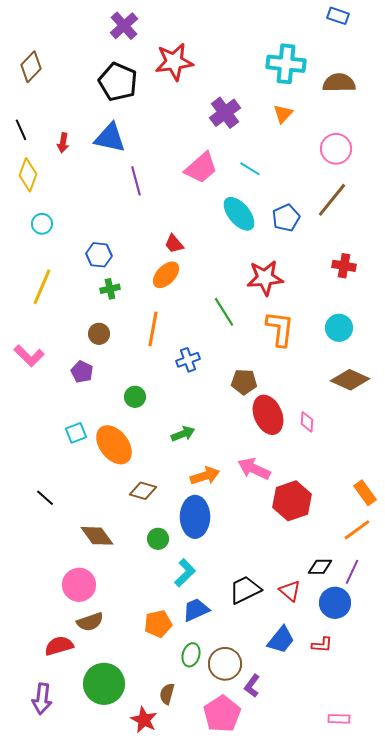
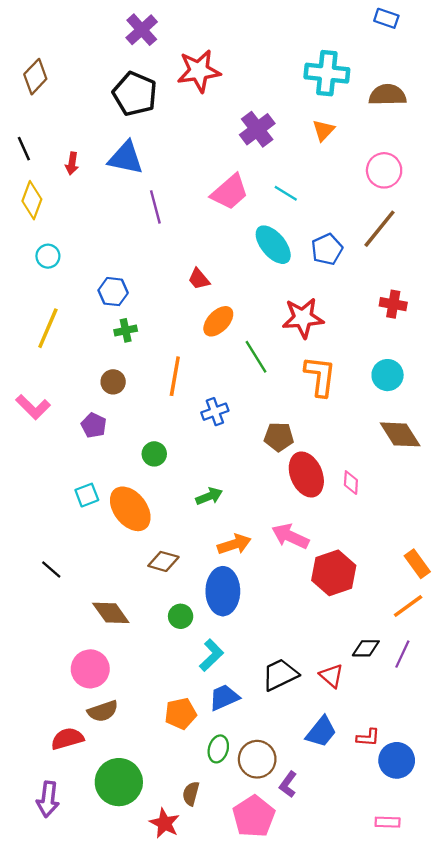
orange ellipse: (166, 275) -> (218, 321), moved
brown diamond: (350, 380) -> (400, 434), turned 33
blue circle: (335, 603) -> (397, 760), moved

